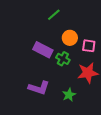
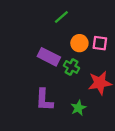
pink square: (89, 46) -> (100, 43), moved
purple L-shape: (39, 88) -> (44, 100), turned 75

